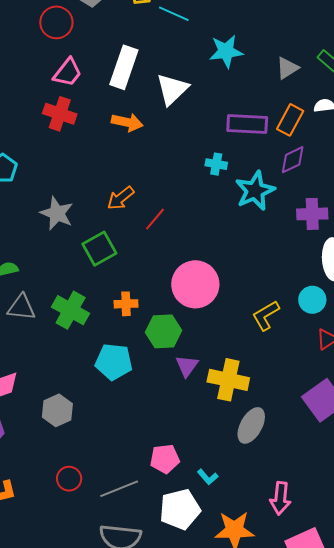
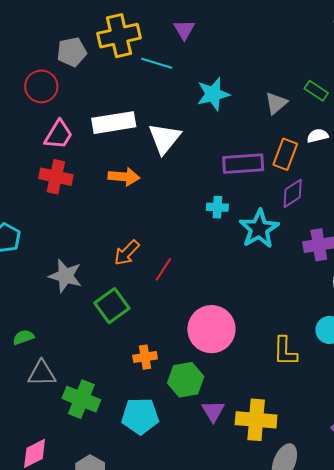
white rectangle: (124, 67) -> (114, 123), turned 69
green cross: (71, 310) -> (81, 399), moved
yellow L-shape: (266, 315) -> (285, 351), turned -52

